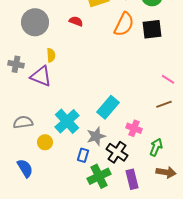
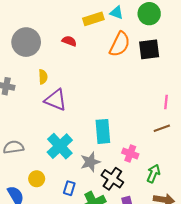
purple triangle: (41, 76) -> (56, 100), moved
pink line: (168, 79) -> (166, 102), turned 64
cyan rectangle: (108, 107) -> (103, 131), turned -45
yellow circle: (45, 142) -> (37, 179), moved
blue rectangle: (83, 155) -> (69, 188), moved

